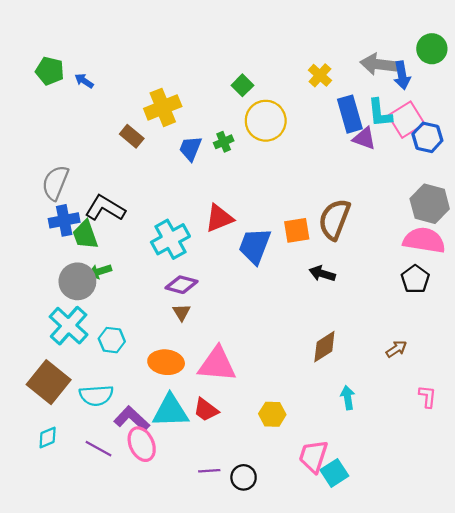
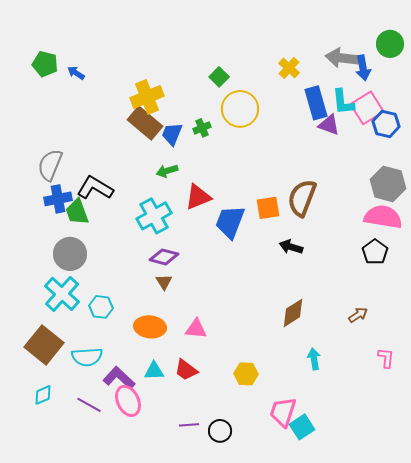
brown rectangle: (132, 136) -> (145, 123), moved, size x1.6
green arrow: (100, 271) -> (167, 171), moved
pink triangle: (217, 364) -> (196, 329), size x0.6
cyan triangle: (170, 411) -> (154, 371), size x0.6

